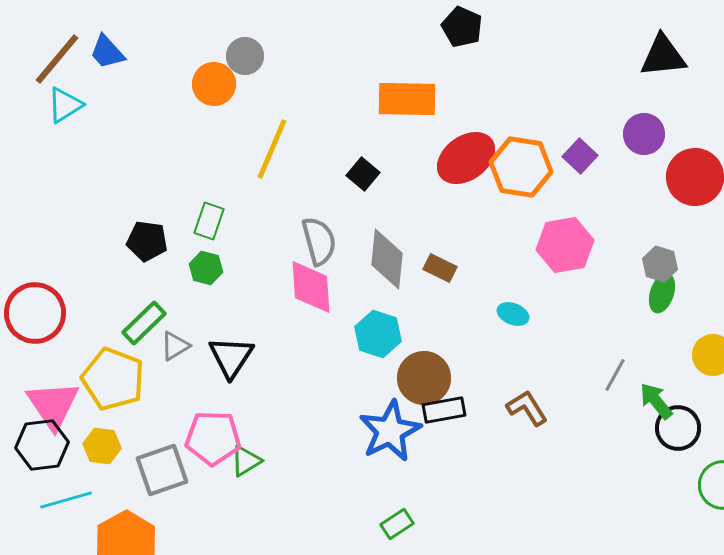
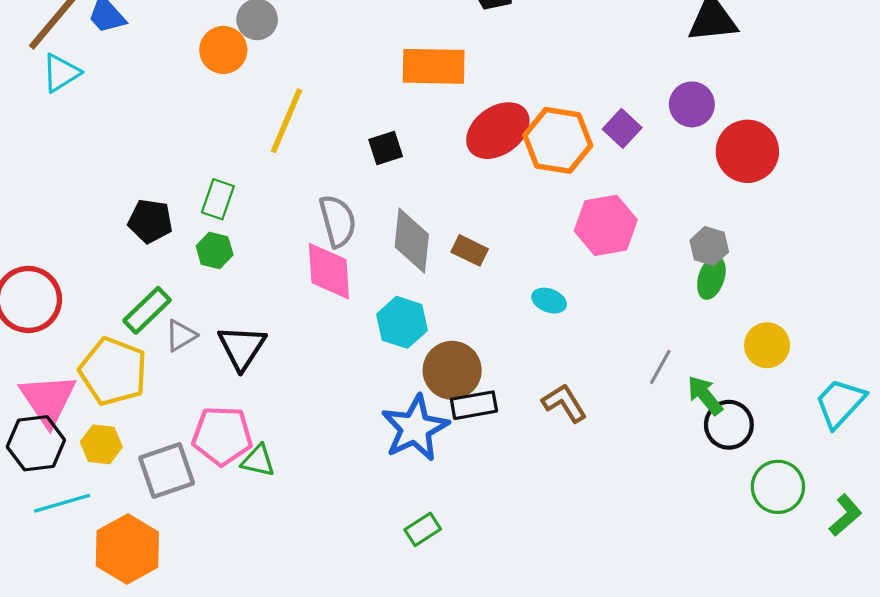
black square: (363, 174) -> (386, 148), turned 32
green triangle: (246, 461) -> (258, 461), turned 44

